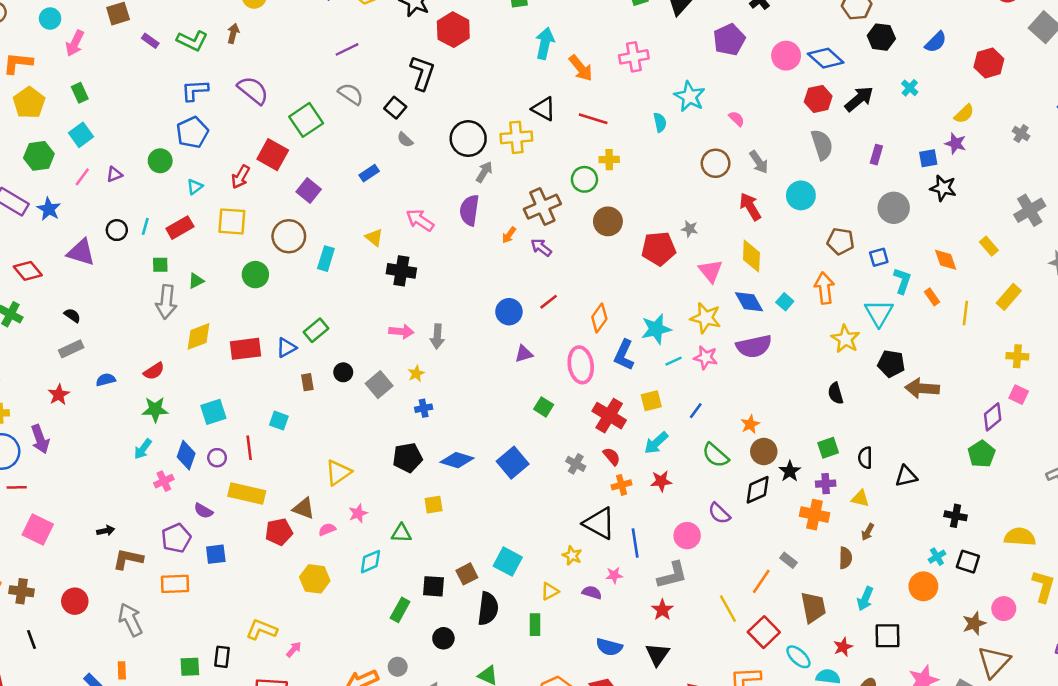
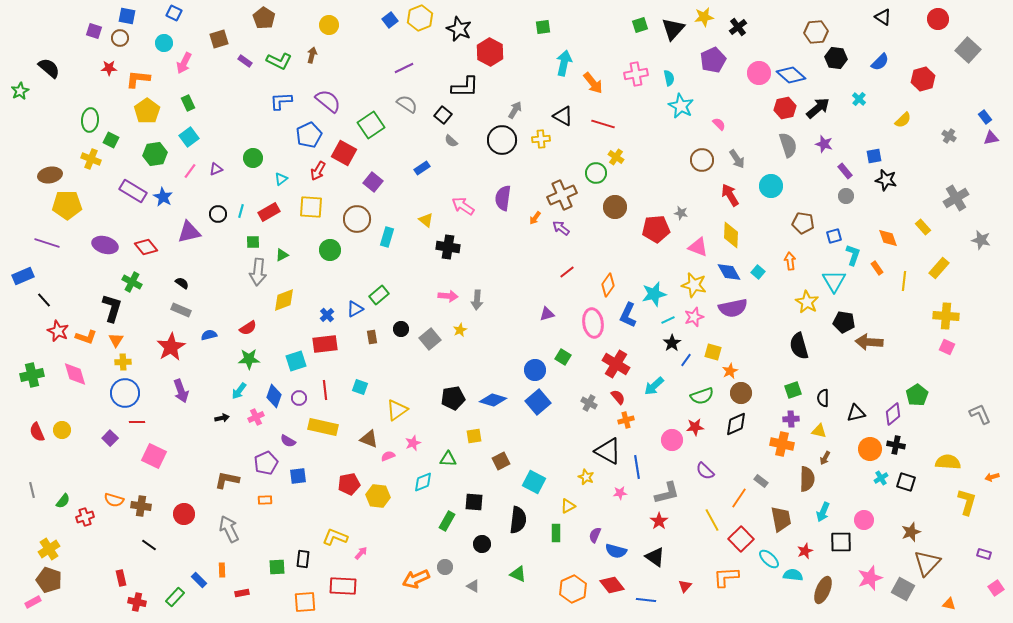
black L-shape: (422, 73) -> (465, 87), turned 72
cyan semicircle: (660, 122) -> (669, 78), moved
blue pentagon: (192, 132) -> (309, 135), moved
yellow cross: (516, 137) -> (541, 139), size x0.7
purple star: (956, 143) -> (824, 144), moved
purple rectangle: (876, 155) -> (845, 171), moved, turned -56
yellow cross: (609, 160) -> (616, 157), turned 35
gray arrow: (484, 172) -> (515, 110), moved
gray circle: (894, 208) -> (846, 196), size x0.6
purple triangle: (81, 252) -> (189, 232), turned -30
pink triangle: (711, 271) -> (698, 247), turned -30
orange arrow: (824, 288) -> (790, 261), size x0.7
blue circle: (509, 312) -> (535, 370), moved
gray rectangle: (71, 349) -> (181, 310), turned 48
red rectangle: (245, 349) -> (325, 344), moved
yellow cross: (1017, 356) -> (946, 316), size x1.4
pink star: (706, 357) -> (694, 317), turned -30
black semicircle: (836, 393) -> (799, 346), size x1.5
red star: (59, 395) -> (171, 347), size x1.6
yellow square: (651, 401) -> (713, 352), moved, turned 30
blue cross: (424, 408) -> (327, 315), moved, turned -32
purple diamond: (993, 417) -> (893, 414), moved
cyan square: (279, 421) -> (360, 387), moved
purple arrow: (40, 439) -> (181, 391), moved
green semicircle: (716, 455) -> (702, 396), turned -60
black star: (790, 471) -> (672, 343), moved
red star: (661, 481) -> (695, 427), moved
purple semicircle: (719, 513) -> (705, 471), moved
black arrow: (106, 531) -> (222, 418), moved
red pentagon: (279, 532) -> (349, 484), moved
pink circle: (687, 536) -> (672, 440), moved
brown semicircle: (845, 558) -> (807, 479), size x1.4
brown square: (467, 574) -> (501, 461), moved
orange rectangle: (175, 584) -> (265, 500), size x0.6
orange circle: (923, 586) -> (870, 449), moved
purple semicircle: (592, 593) -> (595, 535), moved, turned -84
pink circle: (1004, 609) -> (864, 520), moved
black line: (31, 640) -> (149, 545), turned -35
black triangle: (657, 654) -> (655, 557), turned -30

